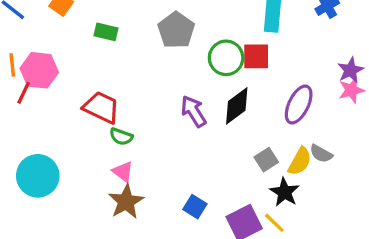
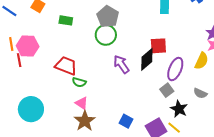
red square: (256, 56) -> (158, 46), moved
green circle: (226, 58) -> (106, 35), moved
red line: (24, 93) -> (19, 60), turned -32
purple ellipse: (299, 104) -> (175, 69), moved
gray semicircle: (321, 154) -> (200, 93), moved
yellow semicircle: (300, 161) -> (201, 61), moved

